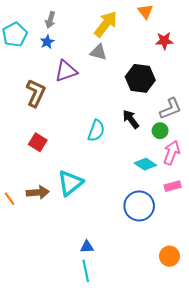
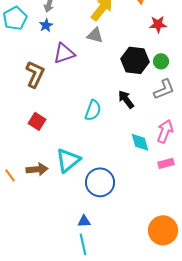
green circle: (160, 131) -> (161, 61), moved
cyan diamond: (145, 164) -> (140, 142), turned 40
blue circle: (139, 206) -> (100, 182), moved
orange circle: (169, 256) -> (163, 230), size x1.5

